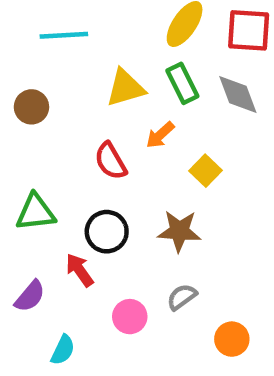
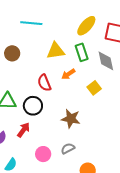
yellow square: (206, 171) -> (94, 88), moved
black circle: (107, 232) -> (33, 106), moved
red arrow: (80, 270) -> (23, 130), turned 63

